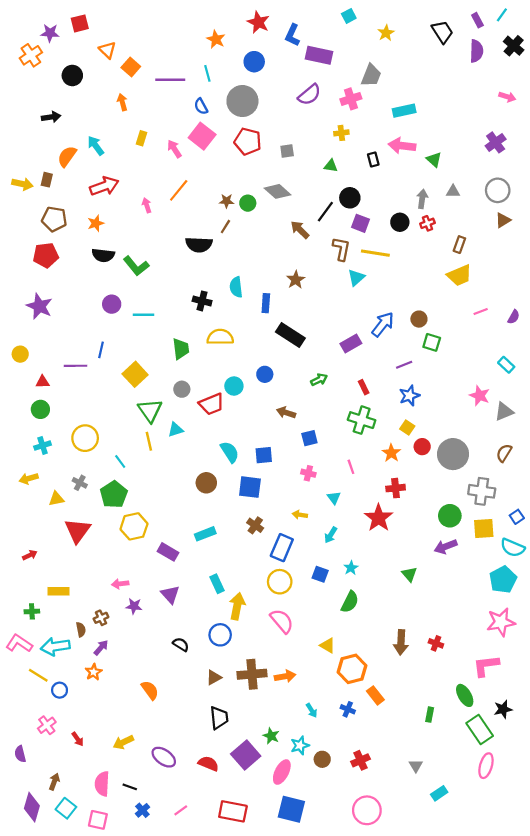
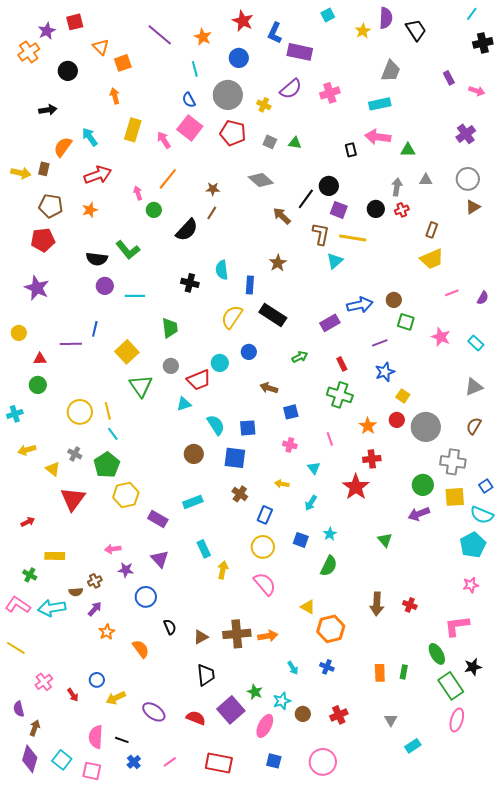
purple rectangle: (477, 20) -> (449, 78), moved
purple star: (50, 33) -> (47, 31), turned -30
black cross: (514, 46) -> (483, 43), turned 36
purple semicircle: (476, 51) -> (386, 18), moved
orange square: (131, 67) -> (123, 63), turned 30
gray trapezoid: (371, 76) -> (391, 71), moved
purple line: (170, 80) -> (160, 35), moved, turned 40
yellow cross: (341, 133) -> (264, 105), moved, turned 32
yellow rectangle: (141, 138) -> (133, 130), size x1.6
gray square: (287, 151) -> (270, 142), turned 32
green triangle: (434, 160) -> (408, 150), turned -42
green triangle: (331, 166) -> (295, 143), moved
green circle: (248, 203) -> (154, 210), moved
black semicircle: (199, 245) -> (187, 230), turned -50
black semicircle: (103, 255) -> (97, 259), moved
blue arrow: (383, 324) -> (360, 305), turned 40
yellow semicircle: (220, 337) -> (232, 317), moved, turned -55
pink star: (480, 396) -> (441, 337), moved
yellow square: (407, 427) -> (403, 396), moved
cyan triangle: (175, 430) -> (184, 404), moved
yellow line: (149, 441) -> (108, 411), moved
cyan cross: (43, 446) -> (15, 414), moved
yellow triangle: (56, 499) -> (53, 469), turned 49
blue rectangle: (282, 548) -> (265, 515), size x0.7
yellow arrow: (237, 606) -> (223, 570), size x0.7
green cross: (32, 611) -> (30, 575), turned 32
pink star: (501, 622) -> (471, 585), size x0.6
brown semicircle: (81, 630) -> (76, 592), turned 96
blue circle: (220, 635) -> (146, 597), moved
black semicircle: (181, 644) -> (170, 627), moved, turned 35
orange star: (94, 672) -> (107, 632), moved
yellow line: (38, 675) -> (16, 648), moved
blue circle: (60, 690) -> (97, 680), moved
orange rectangle: (375, 695) -> (380, 673), moved, turned 36
brown arrow: (54, 782) -> (35, 728), moved
blue square: (291, 809) -> (274, 761), size x0.6
pink circle: (367, 810) -> (323, 762), moved

